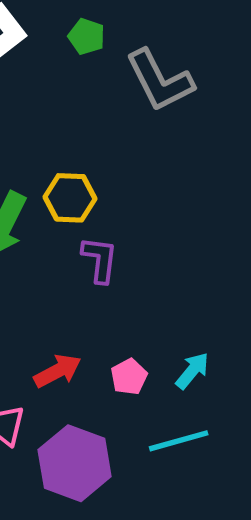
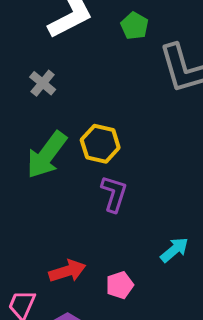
cyan arrow: (192, 371) -> (174, 250), moved

